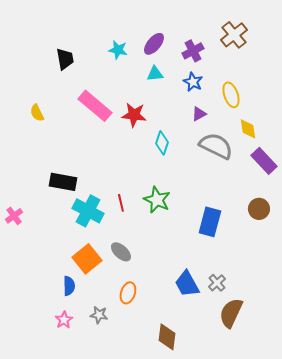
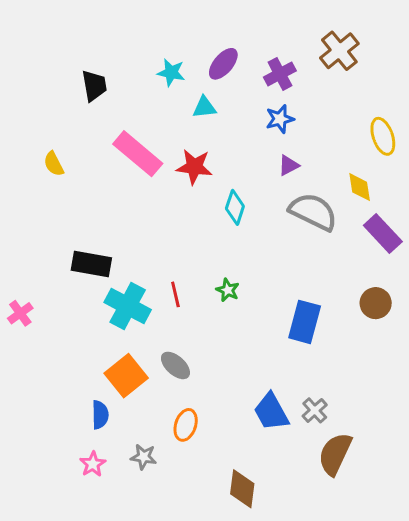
cyan triangle: (155, 74) -> (204, 107), moved
blue star: (193, 82) -> (280, 119), turned 30
yellow ellipse: (231, 95) -> (383, 136), moved
green star: (157, 200) -> (228, 290), size x0.6

